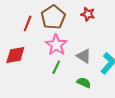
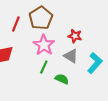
red star: (88, 14) -> (75, 36), moved
green semicircle: (84, 83) -> (62, 79), moved

